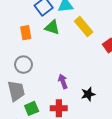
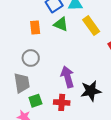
purple arrow: (63, 81) -> (67, 77), size x1.5
black star: (88, 94) -> (91, 91), size x1.5

